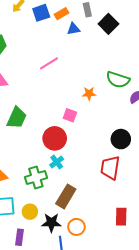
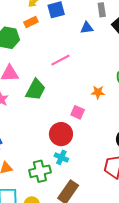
orange rectangle: (61, 14) -> (31, 22), moved
green trapezoid: (17, 118) -> (36, 90), moved
cyan cross: (57, 162) -> (61, 157), turned -32

